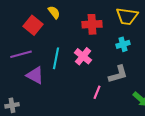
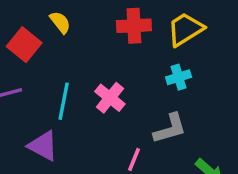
yellow trapezoid: (127, 16) -> (185, 29), turned 140
red cross: (92, 24) -> (134, 26), moved
purple triangle: (35, 75) -> (43, 146), moved

